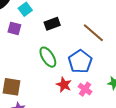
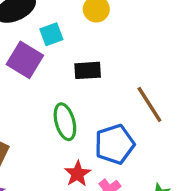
purple square: (14, 28) -> (25, 60), size x1.5

